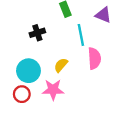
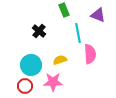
black cross: (37, 33) -> (39, 31), turned -32
yellow semicircle: (61, 65) -> (60, 60), turned 32

